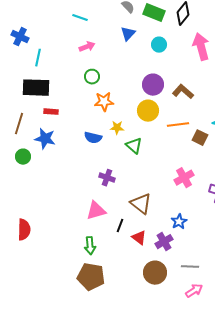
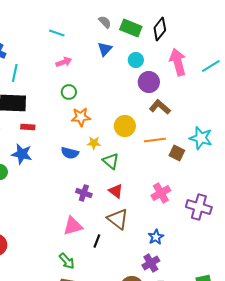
purple circle: (153, 85) -> (149, 82), moved
red triangle: (139, 238) -> (116, 191), moved
purple cross: (164, 242) -> (151, 263), moved
green arrow: (90, 246) -> (67, 261), turned -36

